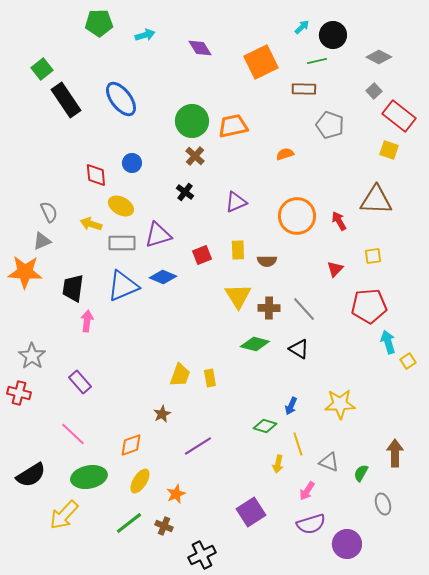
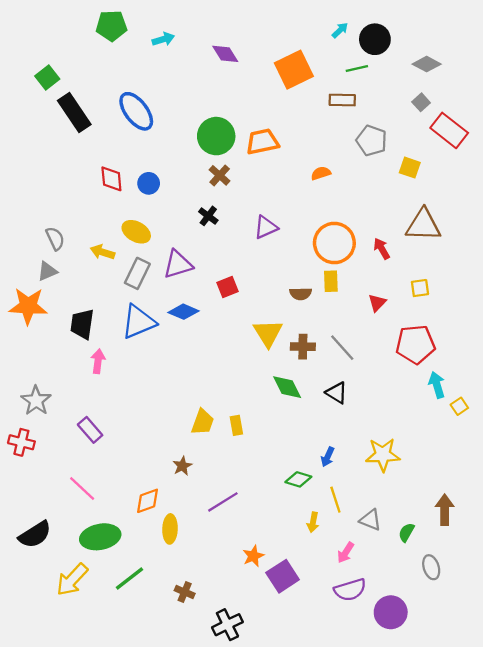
yellow square: (389, 150) -> (410, 168), moved
red diamond: (96, 175) -> (111, 179), moved
gray rectangle: (122, 243) -> (137, 273), turned -64
yellow rectangle: (238, 250) -> (331, 281), moved
green diamond: (255, 344) -> (287, 387), turned 48
yellow ellipse: (140, 481) -> (170, 529), moved, turned -30
orange star: (176, 494) -> (253, 556), moved
green line: (129, 523) -> (129, 578), moved

